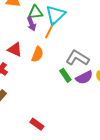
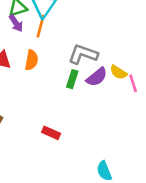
green rectangle: (65, 75) -> (72, 79), turned 64
red rectangle: (37, 124) -> (51, 133), moved

